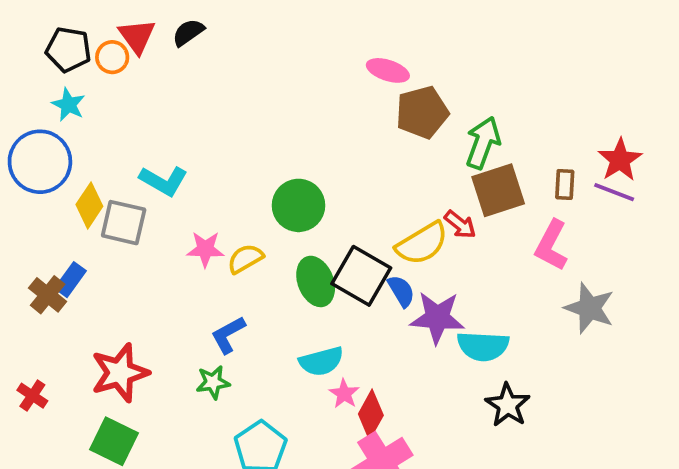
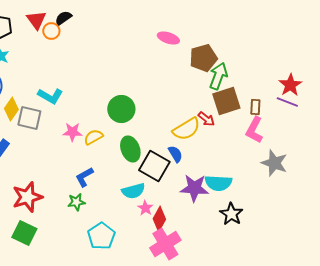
orange circle: (112, 57) -> (51, 31), moved
brown pentagon: (422, 112) -> (203, 58), moved
brown rectangle: (565, 185) -> (255, 107), moved
black square: (361, 276) -> (154, 166), moved
purple star: (437, 318) -> (194, 188), moved

